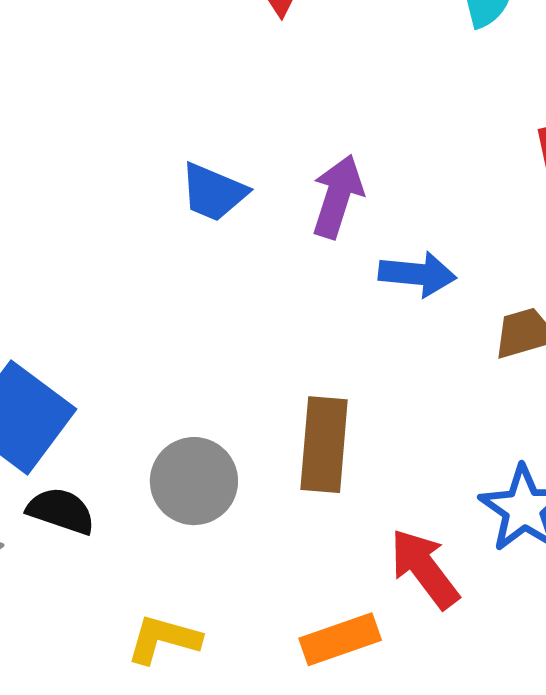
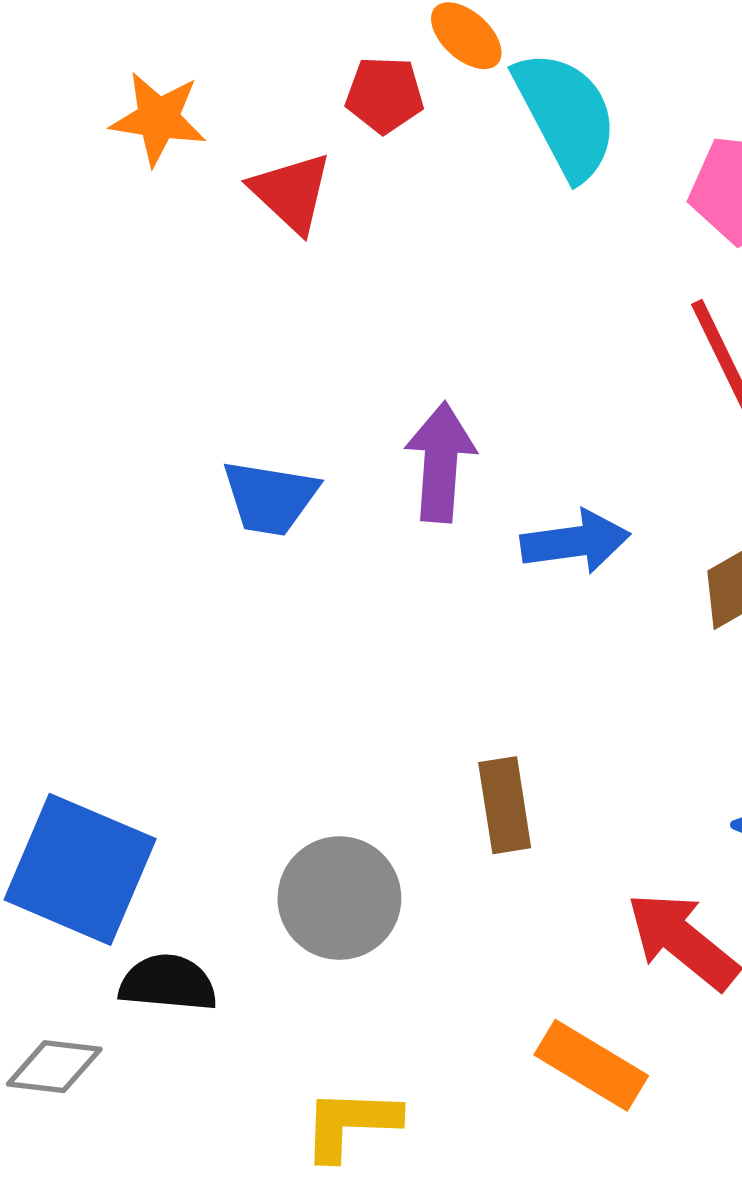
brown rectangle: (324, 445) -> (505, 805), size x0.7
orange rectangle: (340, 639) -> (591, 1065), turned 64

